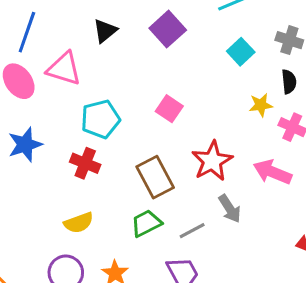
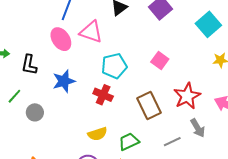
cyan square: (241, 52) -> (208, 24), size x1.4
green trapezoid: (146, 223) -> (129, 142), moved

